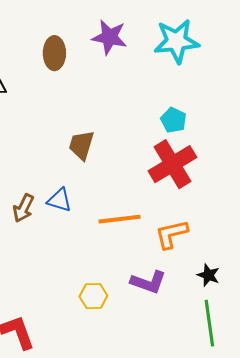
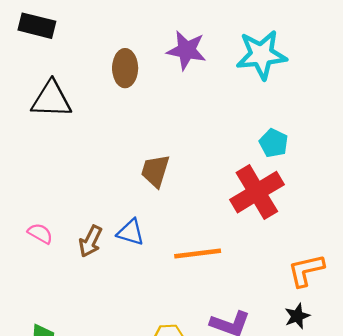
cyan pentagon: (173, 120) -> (274, 143), moved
orange L-shape: (171, 234) -> (306, 270), moved
black star: (208, 275) -> (297, 316), turned 30

